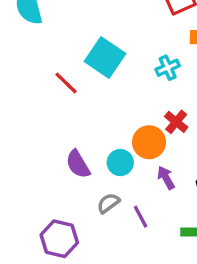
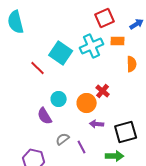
cyan cross: (168, 68) -> (92, 46), moved, size x1.6
cyan circle: (120, 163) -> (59, 99), moved
purple arrow: (166, 178) -> (97, 124), turned -56

